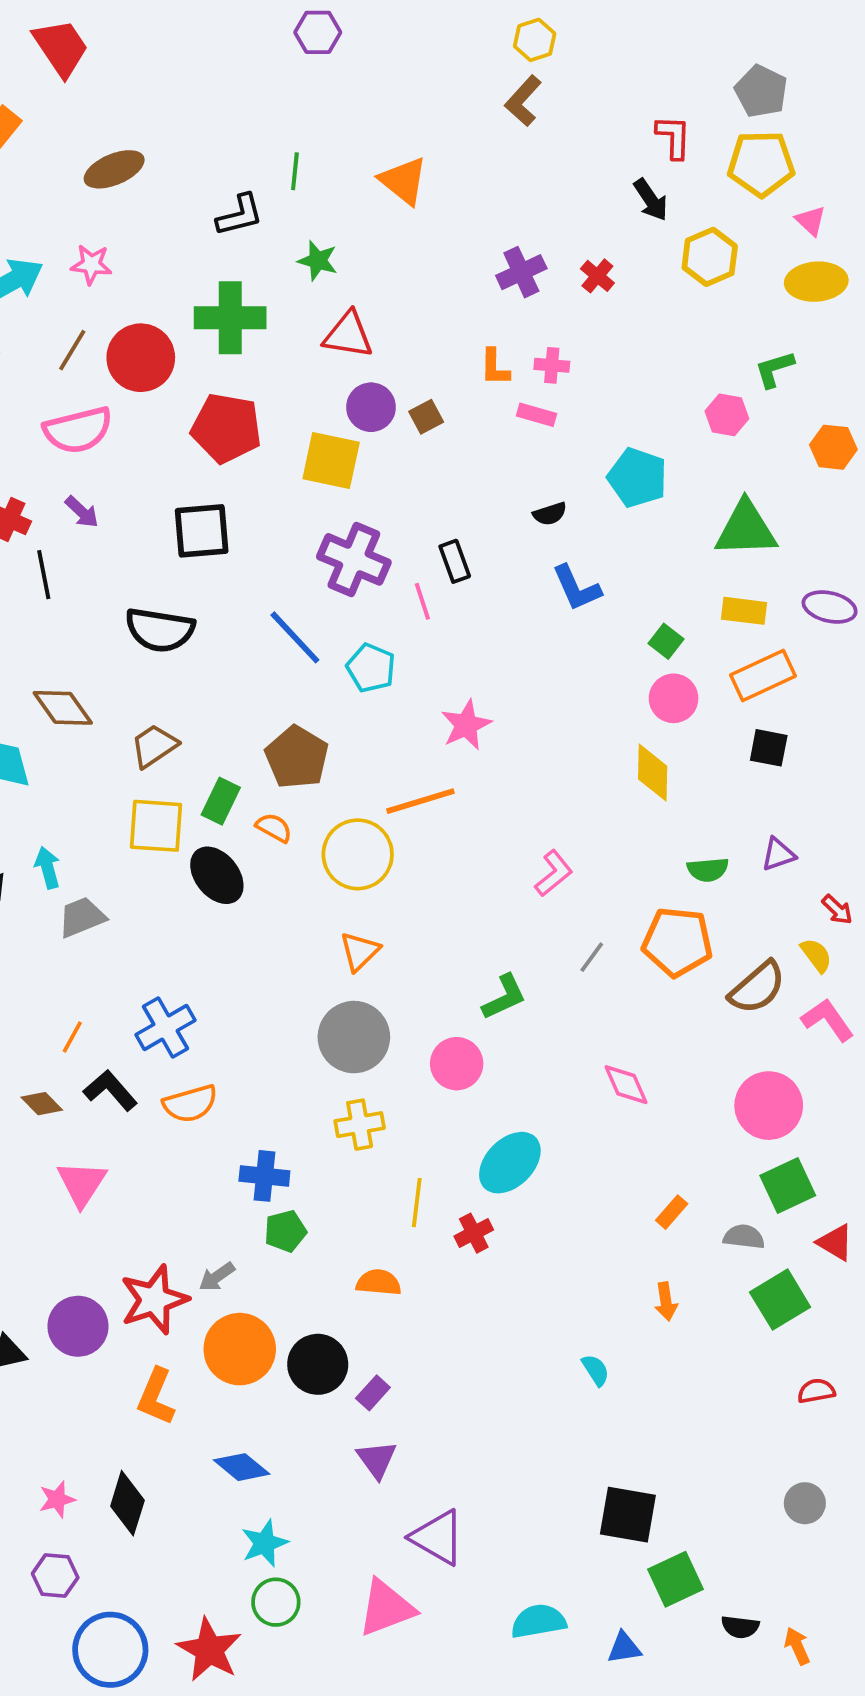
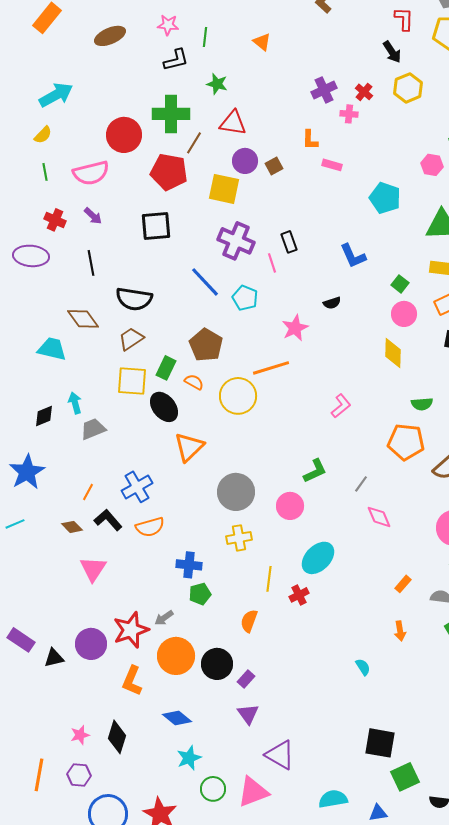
orange triangle: (403, 181) -> (262, 42), size x0.7
yellow hexagon: (710, 257) -> (408, 88), moved
pink star: (91, 264) -> (168, 25), moved
brown line: (72, 350) -> (194, 143), moved
pink cross: (552, 365) -> (349, 114), moved
black semicircle: (550, 514) -> (332, 303), moved
black line: (44, 575) -> (91, 263), moved
black semicircle: (160, 630) -> (134, 299), moved
orange triangle: (360, 951) -> (189, 447), moved, size x1.4
gray line: (592, 957) -> (361, 484), moved
orange semicircle: (379, 1282) -> (249, 621), turned -75
green circle: (276, 1602) -> (213, 789), moved

